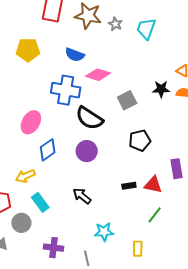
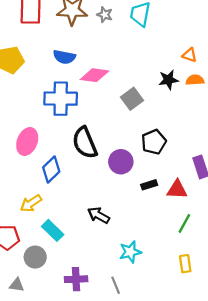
black semicircle: (89, 118) -> (85, 143), moved, turned 44
purple circle: (87, 151) -> (121, 162), moved
black rectangle: (129, 186) -> (149, 185), moved
yellow rectangle: (138, 249) -> (185, 264), moved

